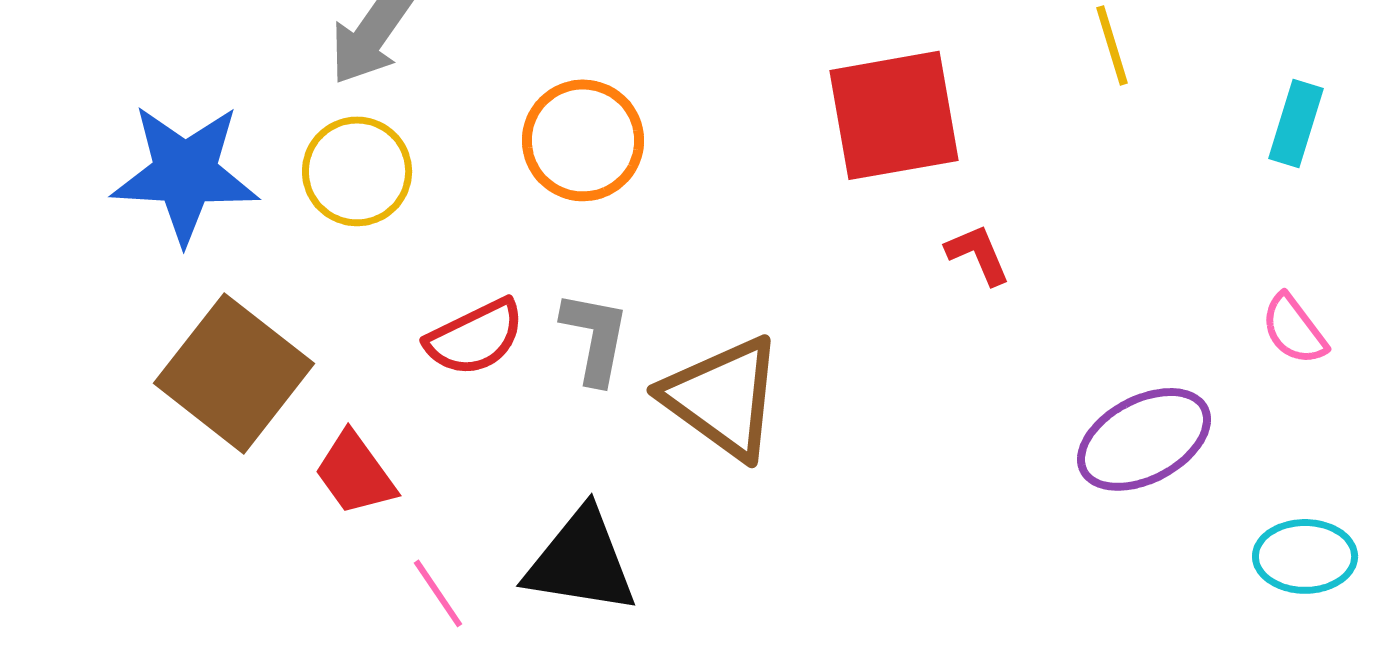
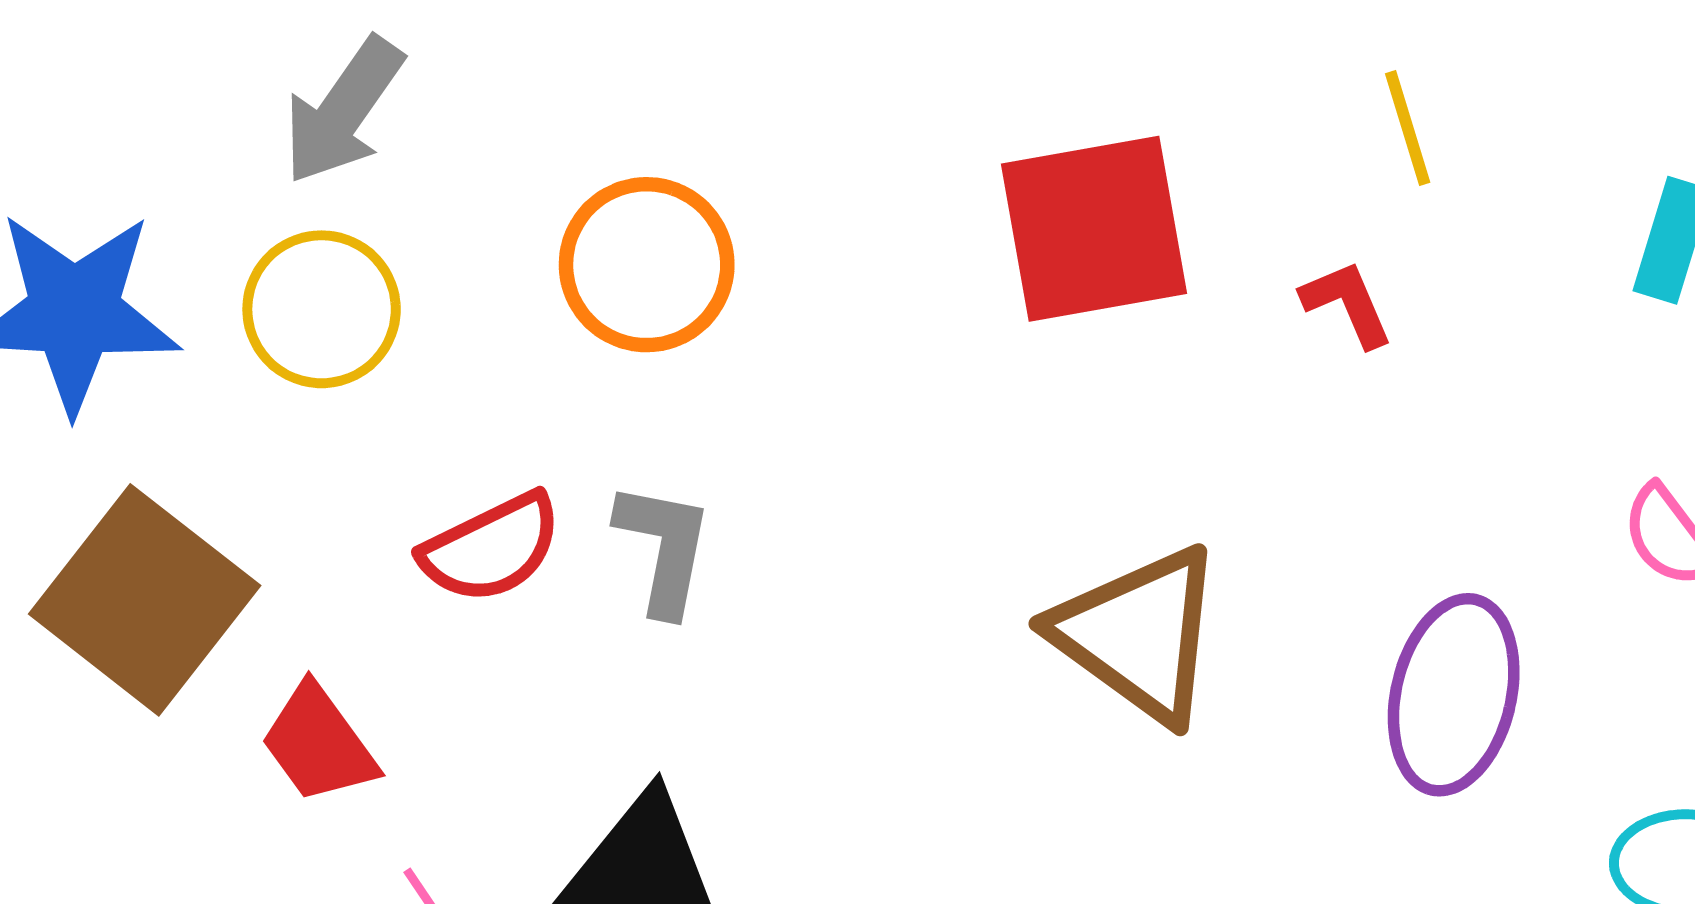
red L-shape: (978, 254) -> (1347, 304), moved
brown triangle: (723, 397) -> (1139, 634), moved
purple ellipse: (1144, 439) -> (1454, 695), turned -49

